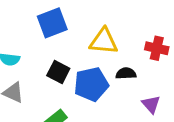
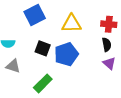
black semicircle: (126, 73) -> (107, 45), moved, turned 88

